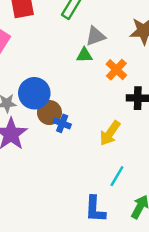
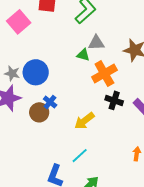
orange cross: (116, 70) -> (104, 74), size x1.4
brown circle: (49, 113) -> (39, 112), moved

